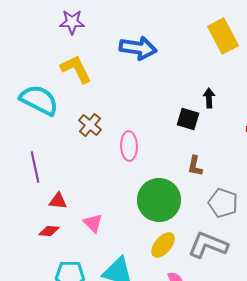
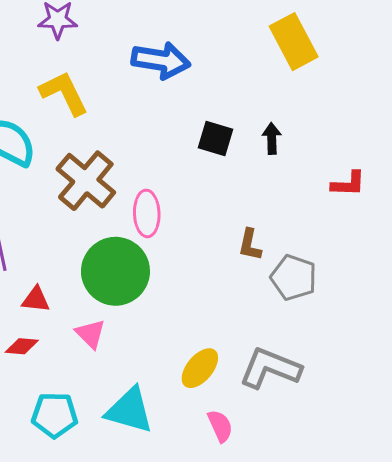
black square: (188, 119) -> (215, 138), moved
brown cross: (90, 125) -> (86, 181), size x1.6
green circle: (159, 200) -> (115, 271), moved
gray pentagon: (223, 203) -> (294, 278), moved

